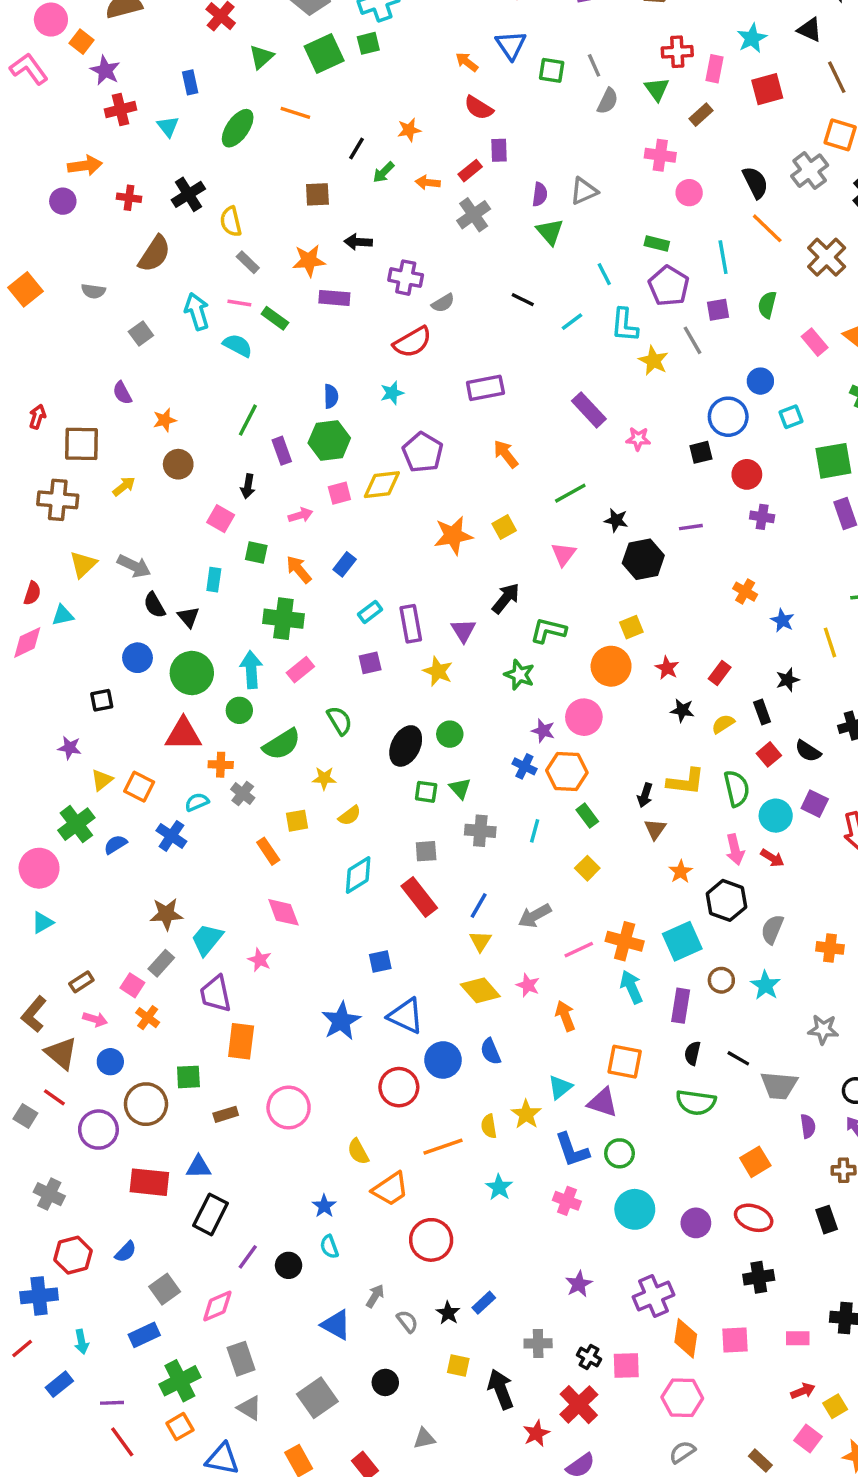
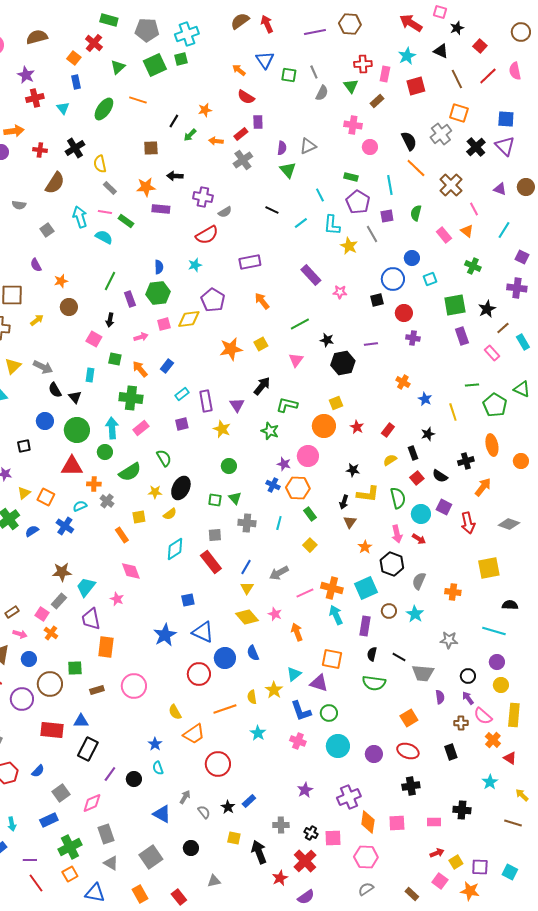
orange square: (81, 42) -> (74, 58), moved
black star: (682, 710) -> (353, 470), moved
black ellipse: (406, 746) -> (181, 488), moved

